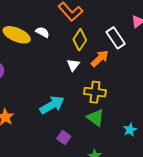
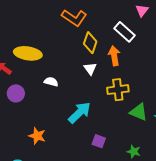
white semicircle: (42, 32) -> (51, 82), moved
orange arrow: (100, 58) -> (114, 56), turned -42
green triangle: (96, 118) -> (139, 112), moved

